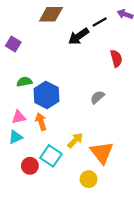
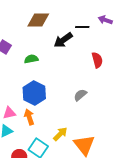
black line: (100, 22) -> (82, 27), turned 32
green semicircle: (24, 82) -> (31, 59), moved

